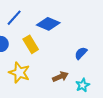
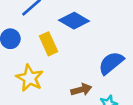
blue semicircle: (81, 53) -> (111, 63), size x1.5

